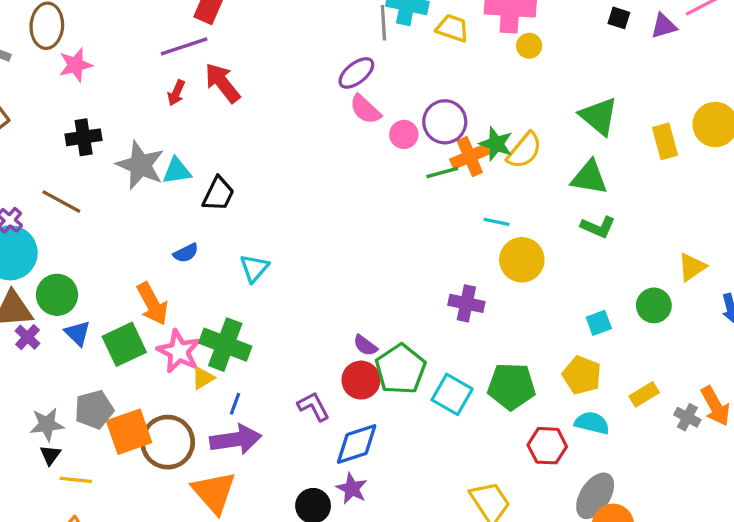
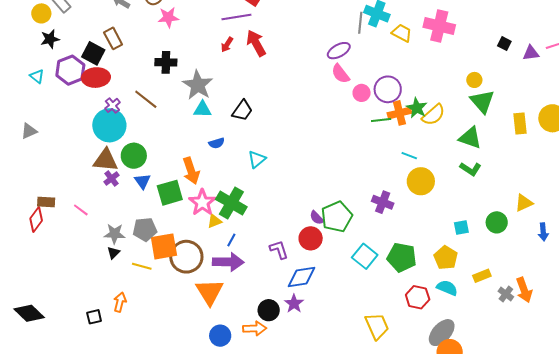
yellow circle: (529, 46) -> (474, 80), moved
cyan triangle: (177, 171) -> (202, 109), moved
green pentagon: (400, 369) -> (337, 217), moved
yellow line: (76, 480) -> (142, 266), moved

